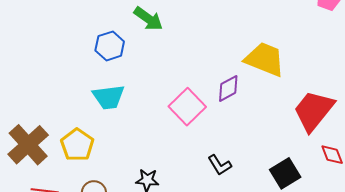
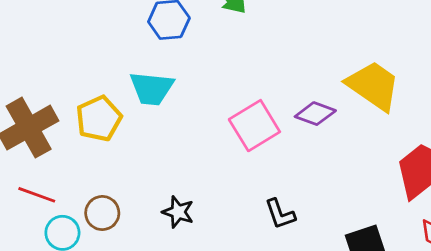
purple diamond: (228, 88) -> (315, 114), turned 36
yellow pentagon: (77, 145) -> (99, 119), moved

